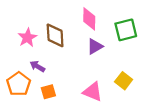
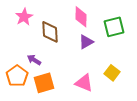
pink star: (27, 38) -> (24, 17), moved
orange square: (48, 92) -> (44, 83), size x1.5

